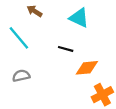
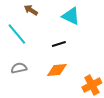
black line: (66, 49) -> (59, 44), turned -32
orange diamond: (87, 68) -> (57, 70), moved

